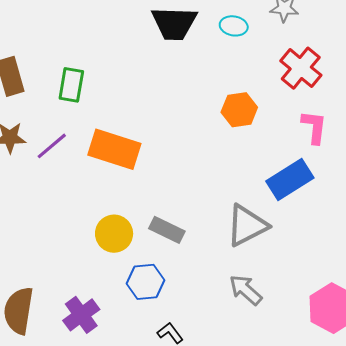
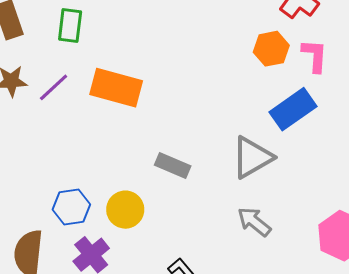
orange hexagon: (239, 110) -> (271, 49), moved
yellow circle: (114, 234) -> (125, 210), moved
blue hexagon: (146, 282) -> (71, 207), moved

